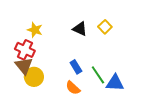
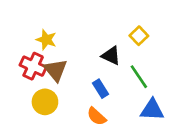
black triangle: (80, 29) -> (111, 56), moved
brown triangle: (24, 66) -> (56, 70), moved
green line: (98, 75) -> (139, 77), moved

